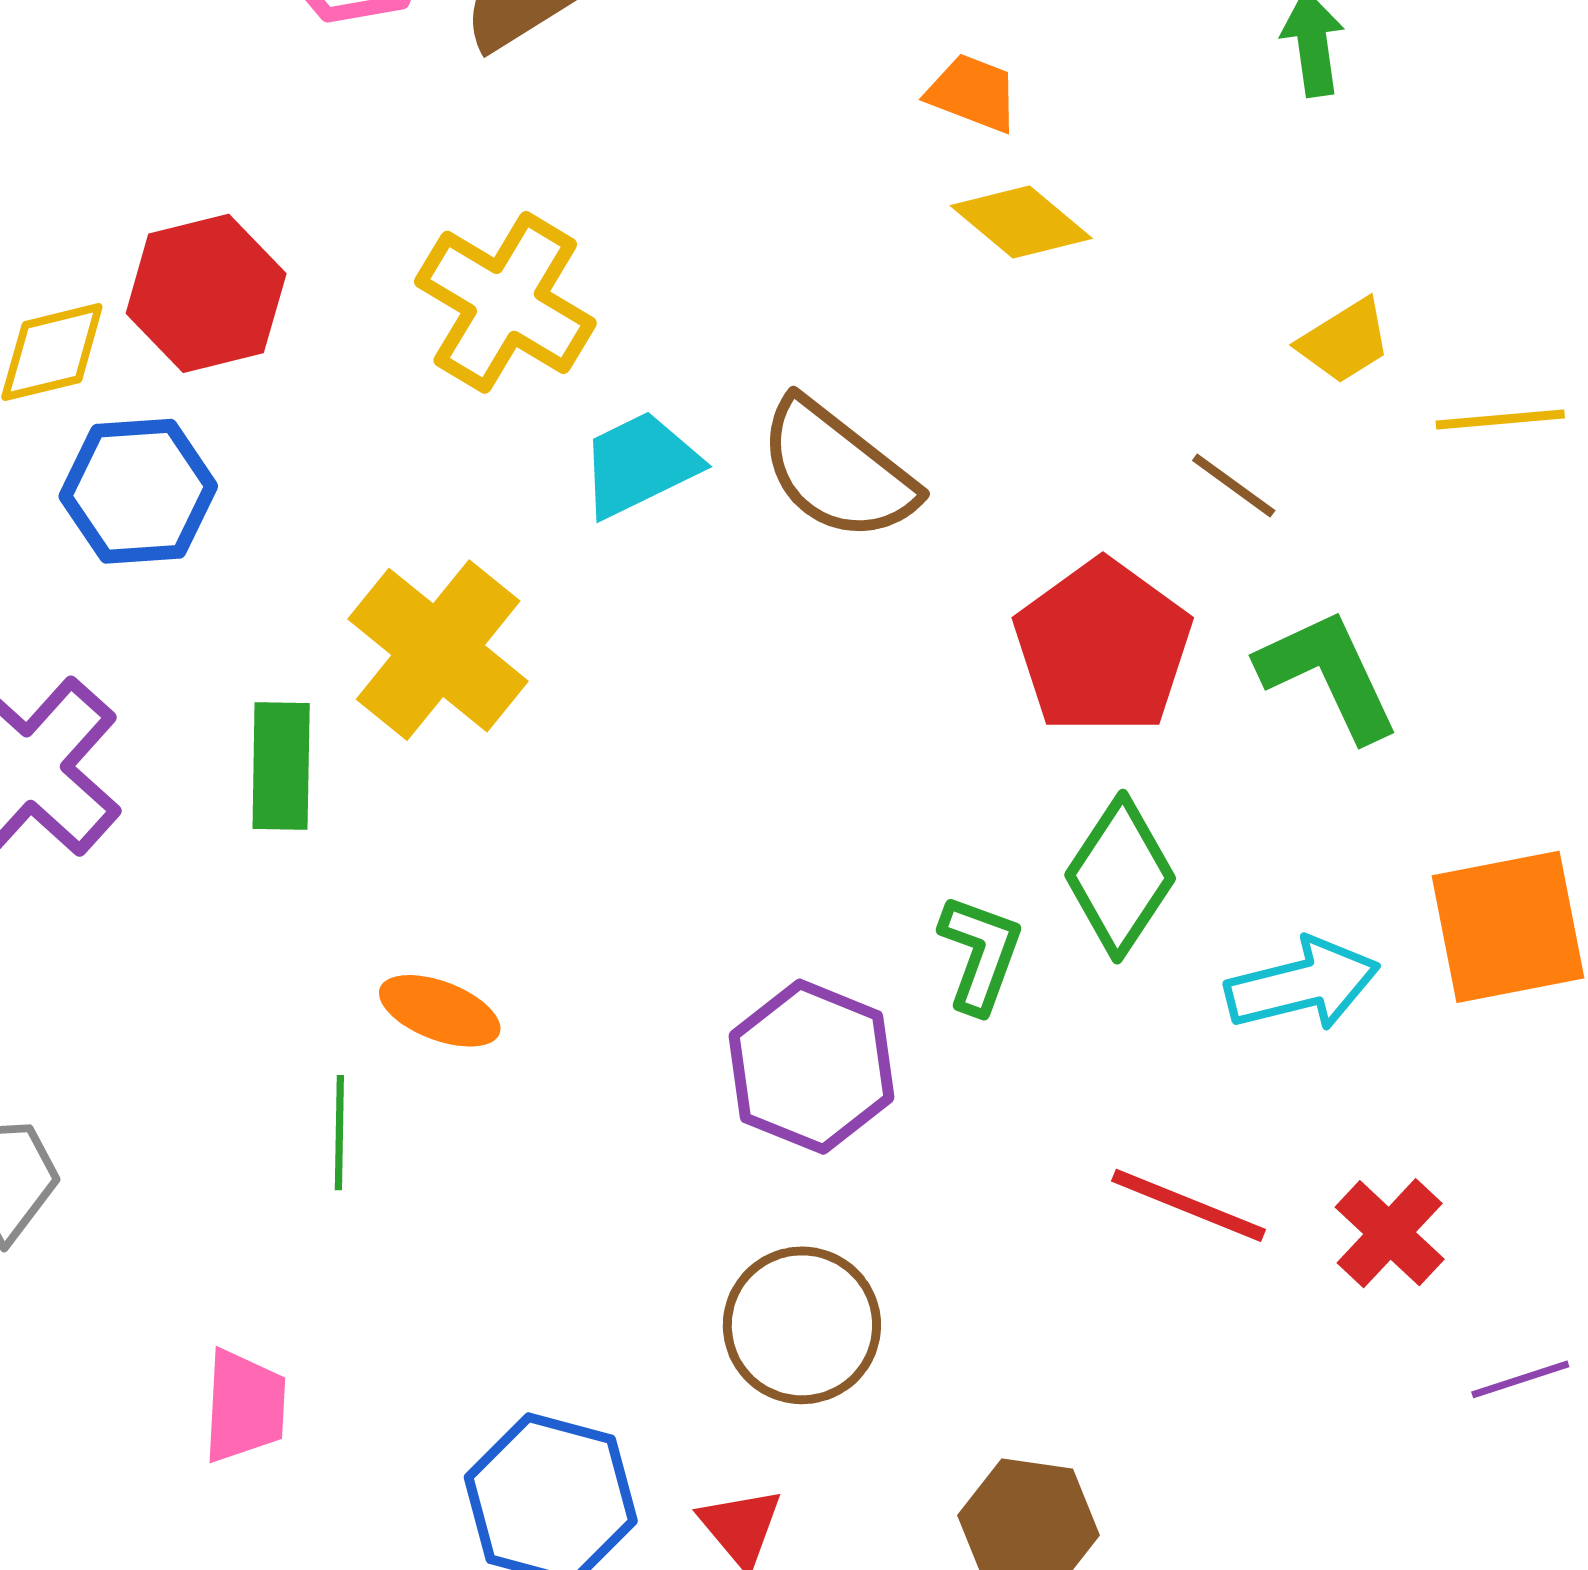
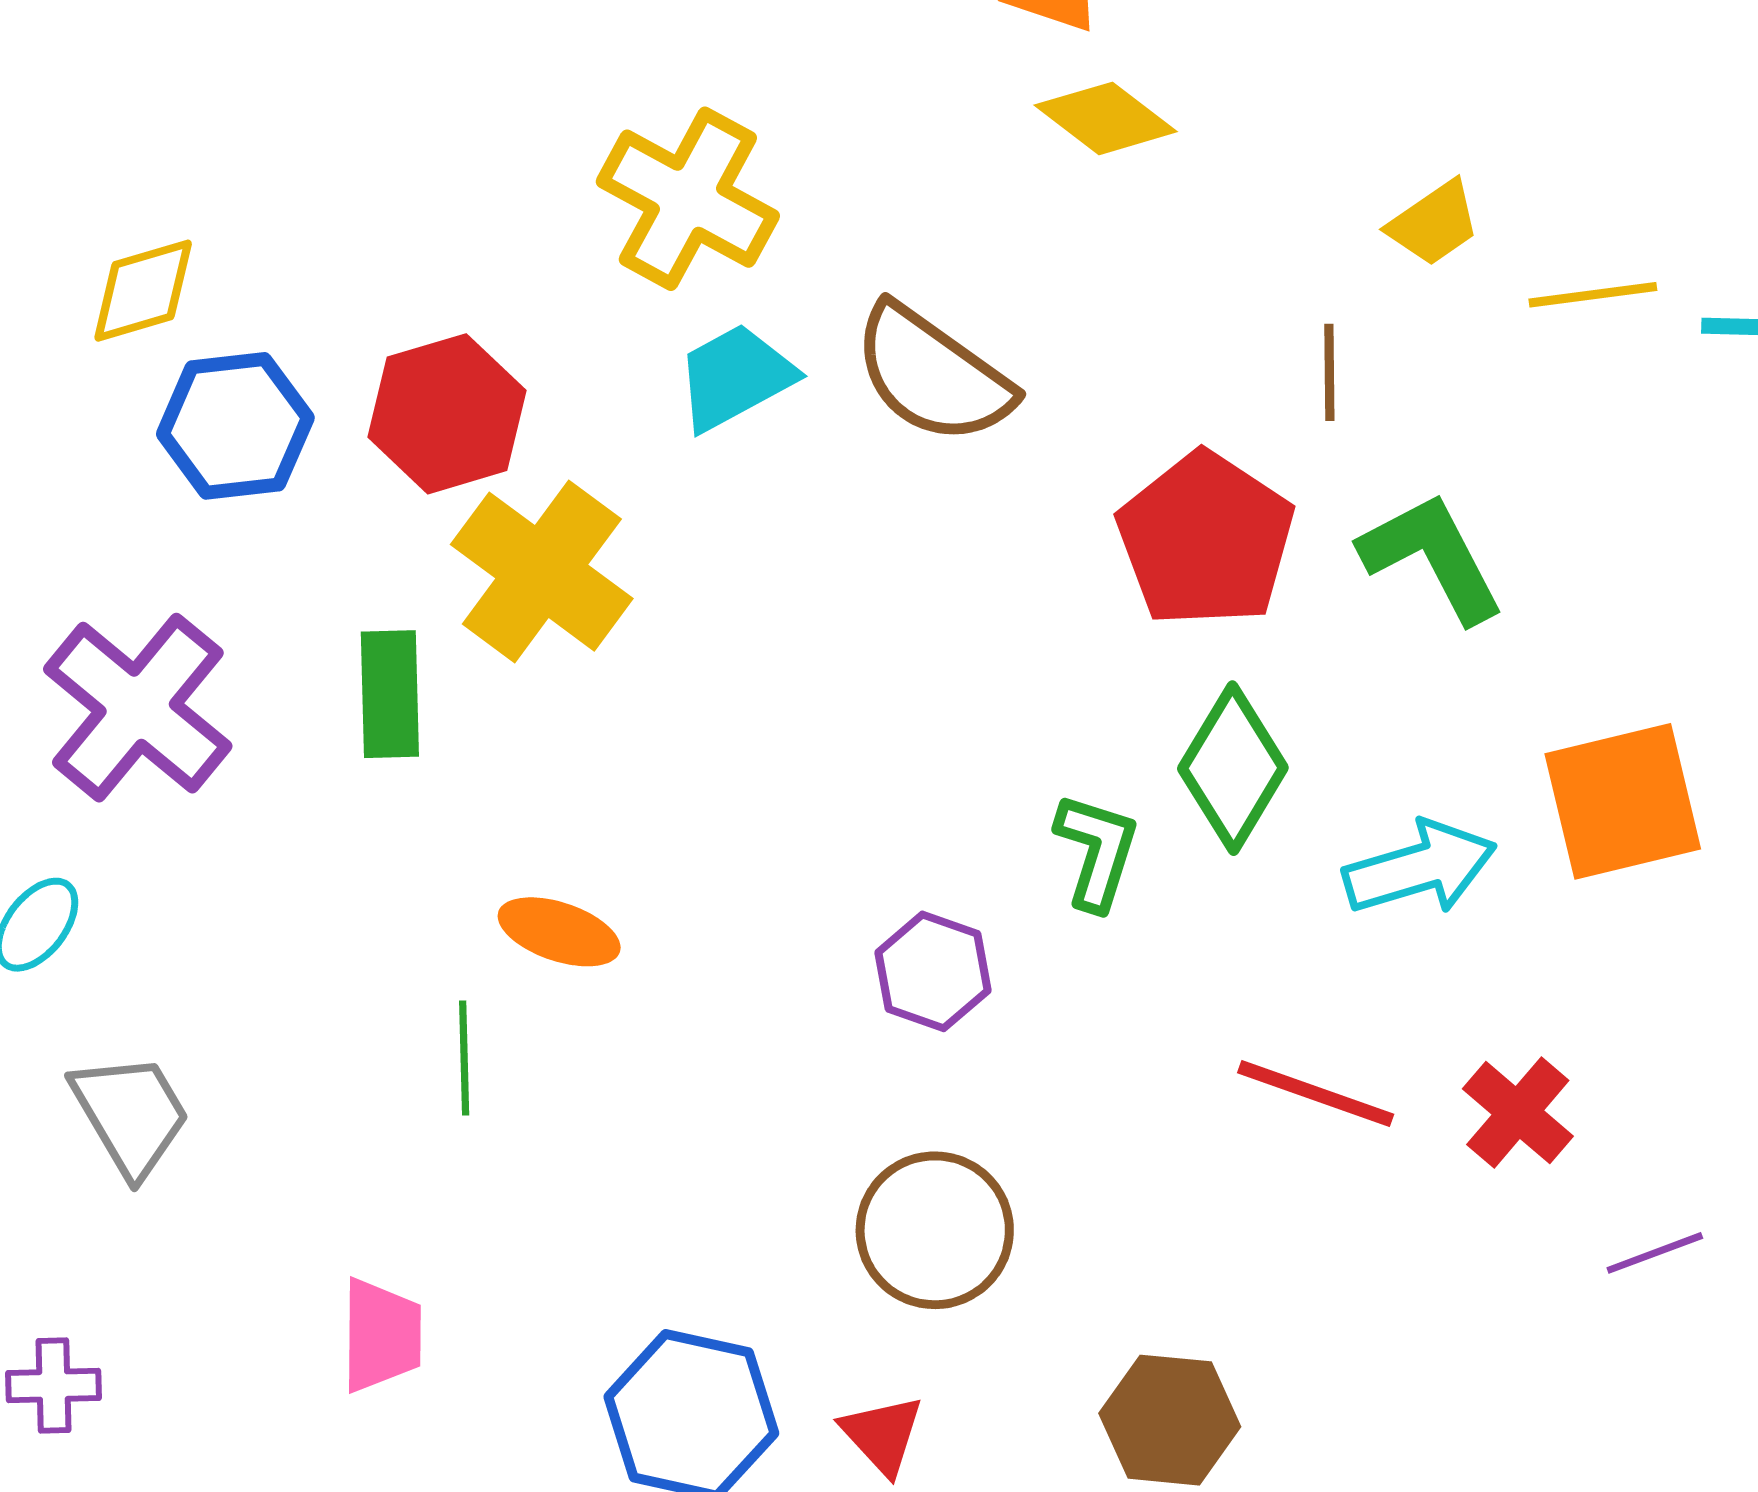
red hexagon: (206, 293) -> (447, 414), moved
yellow cross: (505, 302) -> (688, 199), moved
brown line: (1234, 486) -> (1329, 372), turned 56
purple hexagon: (812, 1067) -> (933, 971), size x0.7

